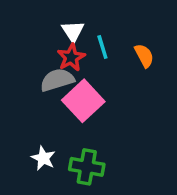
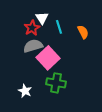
red star: (71, 57) -> (32, 28), moved
green cross: (87, 167) -> (56, 83), moved

